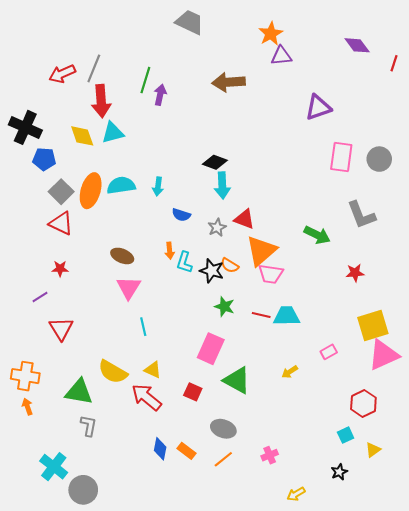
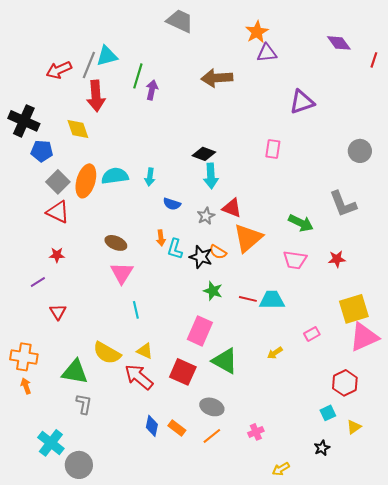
cyan triangle: (113, 133) -> (107, 56), moved
pink rectangle: (341, 157) -> (273, 149), moved, size x0.7
pink trapezoid: (271, 274) -> (295, 260), moved
red triangle: (61, 329) -> (58, 312), size x0.7
red square: (193, 392) -> (183, 372), size x1.5

